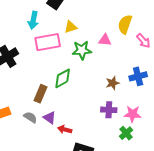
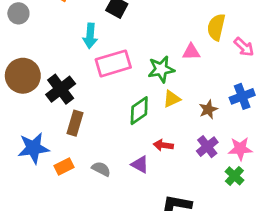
yellow triangle: (71, 27) -> (172, 99), moved
brown rectangle: (41, 94) -> (75, 123), moved
purple cross: (109, 110) -> (207, 147), turned -35
purple triangle: (50, 118) -> (140, 164), moved
red arrow: (65, 129) -> (163, 145), moved

